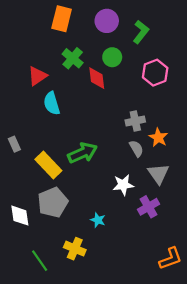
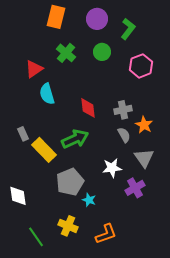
red diamond: (97, 78) -> (88, 108), moved
gray rectangle: (14, 144) -> (23, 134), moved
gray pentagon: (53, 202) -> (70, 182), moved
orange L-shape: (170, 259) -> (106, 234), moved

